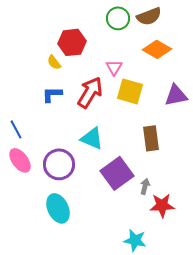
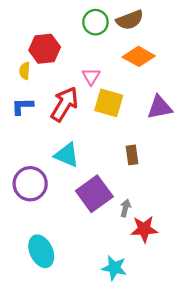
yellow semicircle: (54, 62) -> (25, 71), turned 42
brown rectangle: (151, 138) -> (132, 155), size x0.7
cyan ellipse: (58, 208) -> (41, 251), moved

